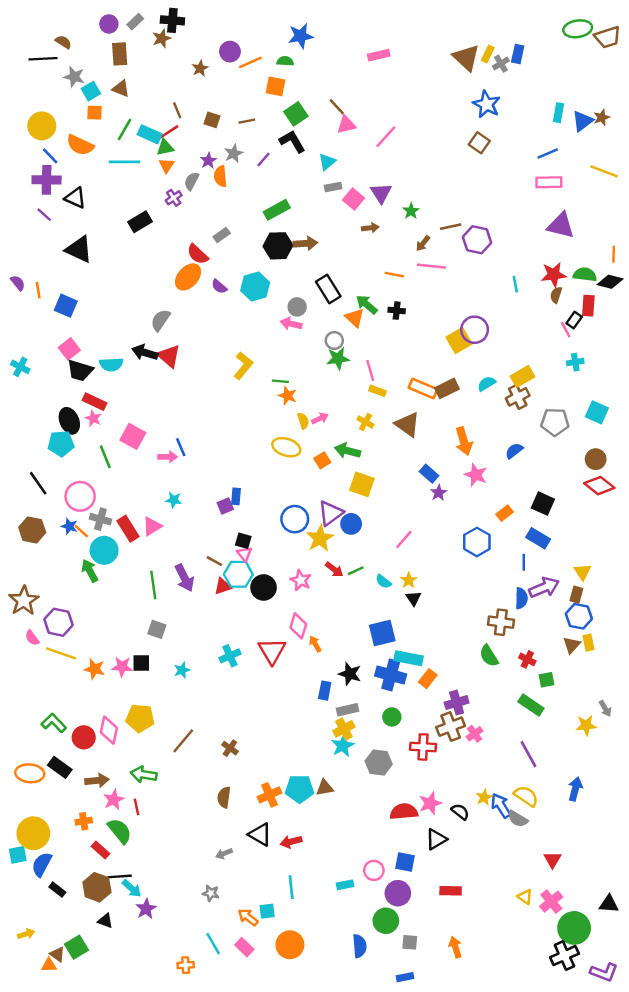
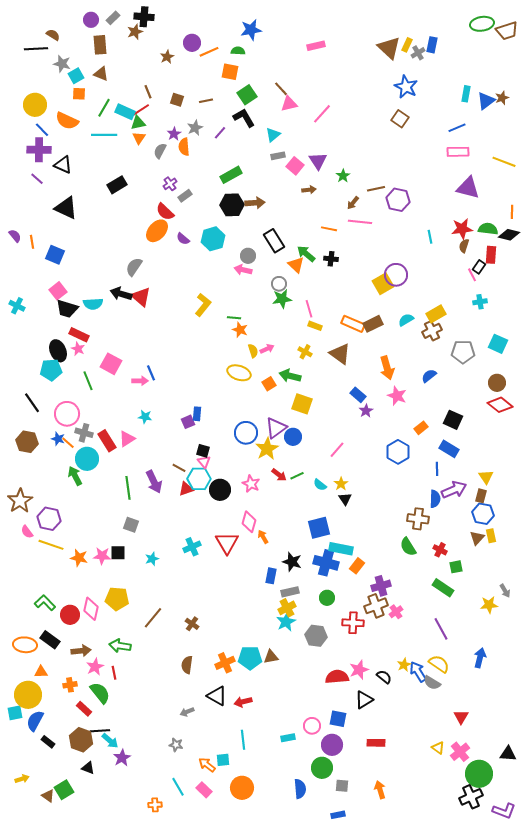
yellow line: (604, 171) -> (504, 162), moved
purple cross: (174, 198) -> (170, 184), moved
orange triangle: (49, 965) -> (41, 672), moved

